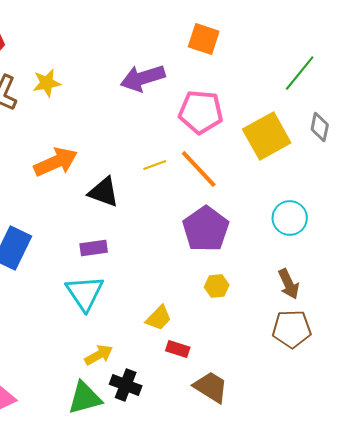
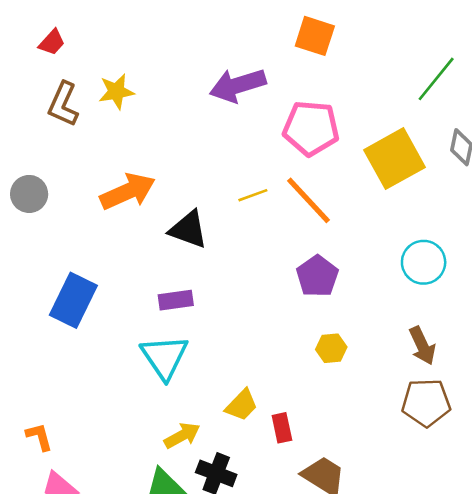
purple pentagon: (206, 229) -> (317, 276), size x0.7
yellow trapezoid: (159, 318) -> (241, 405), moved
red rectangle: (178, 349) -> (282, 428), turned 60

